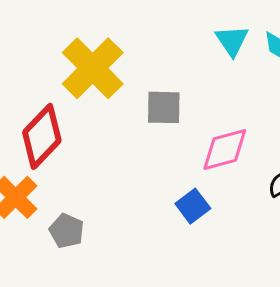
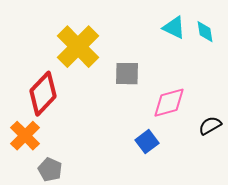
cyan triangle: (232, 41) -> (174, 28), turned -30
gray pentagon: (67, 231) -> (50, 170), moved

